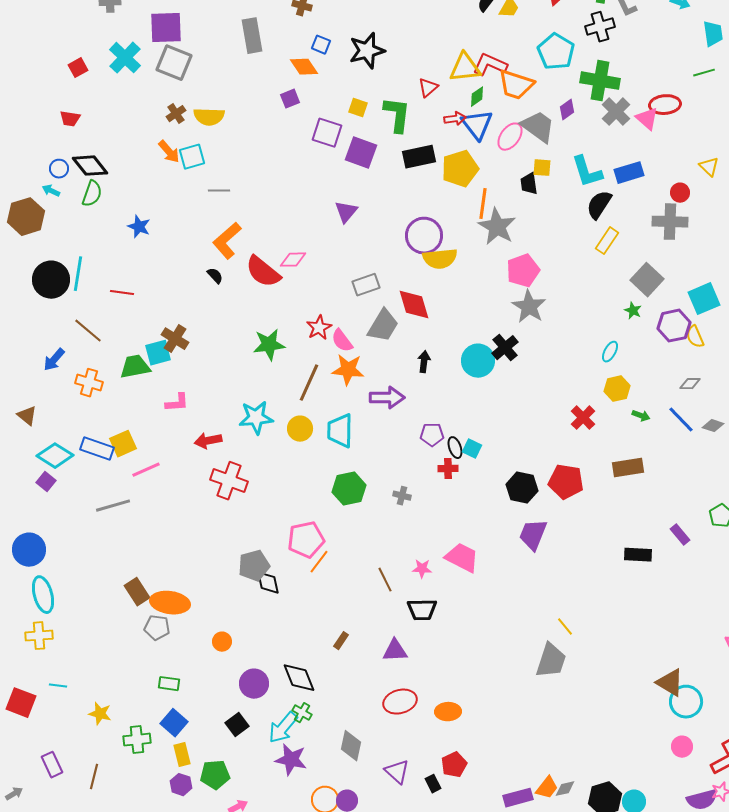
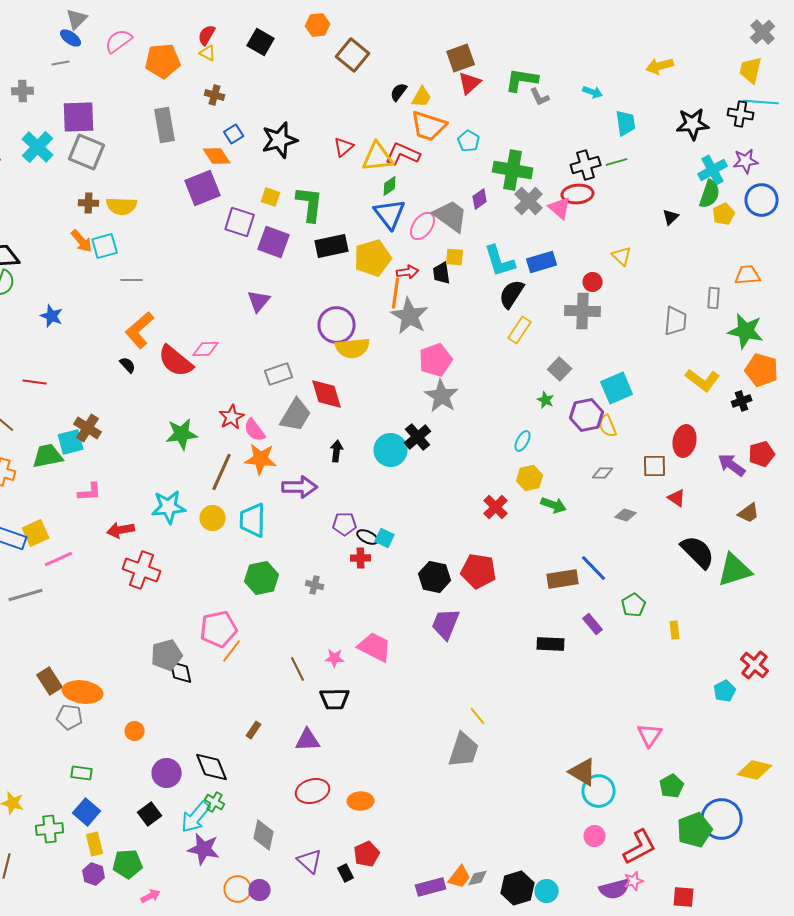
black cross: (600, 27) -> (586, 165), moved
blue square: (321, 45) -> (234, 134), turned 36
cyan pentagon: (556, 52) -> (469, 141), size x0.6
orange trapezoid: (516, 85) -> (429, 126), moved
red triangle: (428, 88) -> (344, 147), moved
purple square: (290, 99) -> (203, 188), size x1.8
brown cross: (176, 114) -> (89, 203), turned 36
red arrow: (455, 119) -> (408, 272), moved
gray square: (647, 280) -> (560, 369), size x0.7
green arrow: (641, 416) -> (554, 505), size x1.4
blue line: (681, 420) -> (594, 568), moved
black ellipse: (455, 448) -> (368, 537), turned -45
brown rectangle: (628, 468) -> (563, 579), moved

